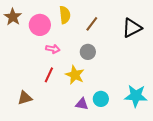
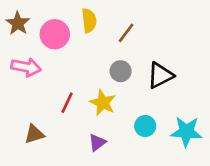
black triangle: (132, 28) -> (160, 75), moved
pink arrow: (53, 49) -> (26, 67), moved, size x1.5
cyan circle: (101, 99) -> (145, 126), moved
purple triangle: (82, 104) -> (97, 142), moved, turned -48

